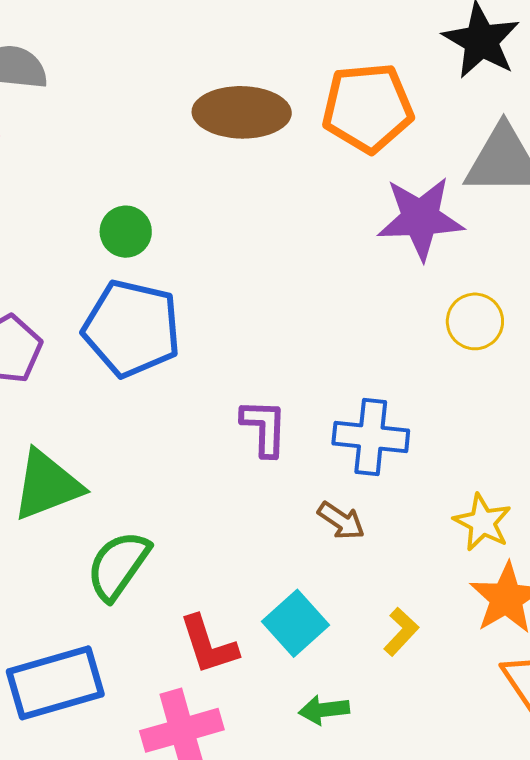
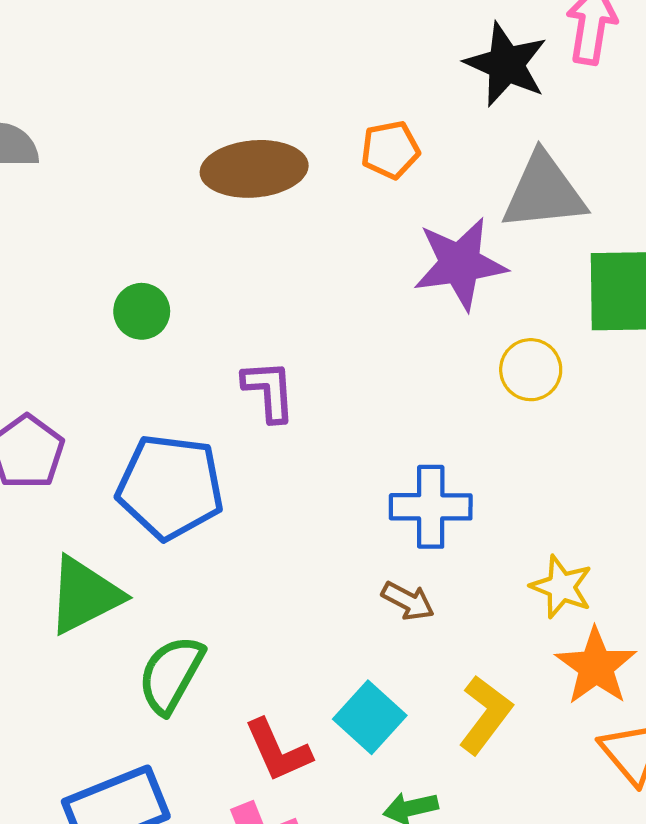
orange pentagon: (368, 108) -> (390, 150), size x0.6
blue pentagon: (132, 328) -> (170, 487), moved
purple L-shape: (264, 428) -> (269, 391), moved
yellow L-shape: (401, 632) -> (485, 715), size x1.5

